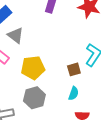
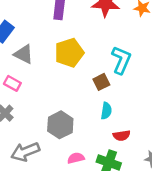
yellow pentagon: (33, 68) -> (69, 53), moved

